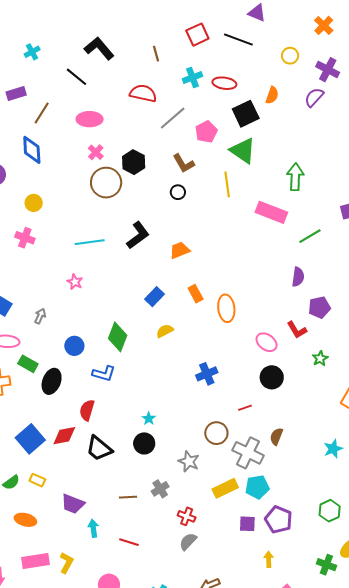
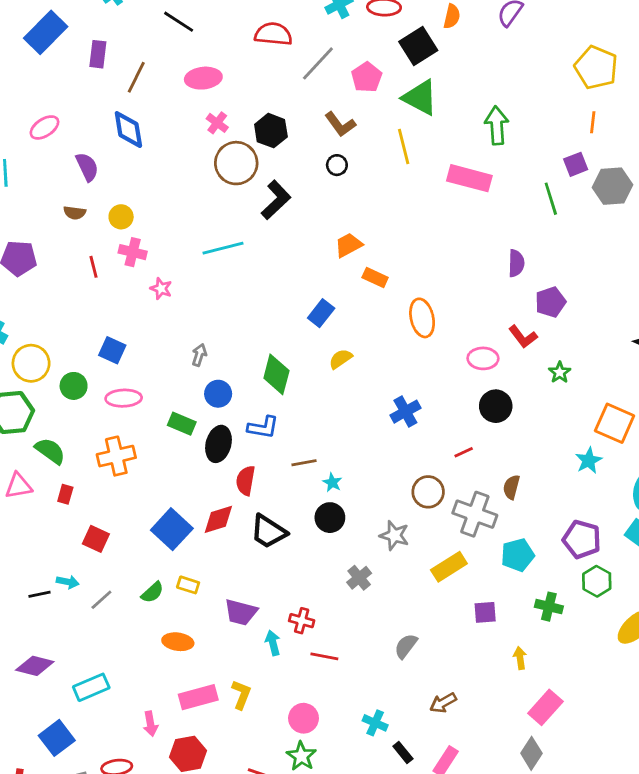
purple rectangle: (16, 93) -> (98, 54), turned -60
yellow circle: (34, 203) -> (121, 217), moved
black L-shape: (138, 235) -> (276, 200), moved
green line: (310, 236) -> (551, 199), moved, turned -70
pink star: (75, 282) -> (161, 289), moved
orange rectangle: (196, 294) -> (375, 277), moved, turned -30
gray arrow: (40, 316) -> (199, 355), moved
pink ellipse: (267, 342) -> (483, 358), turned -30
green rectangle: (28, 364) -> (182, 424), moved
black ellipse: (52, 381) -> (218, 444), moved
cyan star: (333, 449) -> (589, 461), moved
cyan pentagon: (257, 487) -> (518, 555), moved
brown line: (128, 497) -> (304, 463), moved
red cross: (187, 516) -> (302, 621), moved
purple pentagon: (278, 520) -> (582, 539), moved
green cross: (326, 565) -> (549, 607), moved

